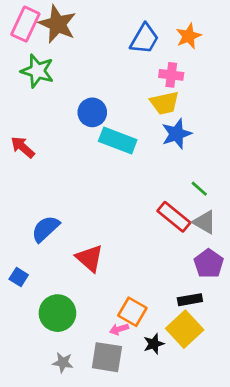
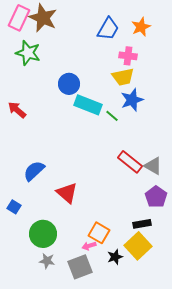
green line: (199, 189) -> (112, 116), moved
gray square: (107, 357) -> (80, 267), turned -30
gray star: (63, 363) -> (47, 261), moved

